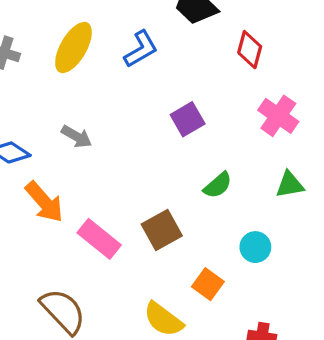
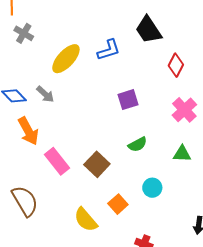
yellow ellipse: (73, 47) -> (66, 59), moved
gray arrow: (77, 137) -> (45, 94), moved
brown square: (162, 230) -> (97, 164), turned -30

